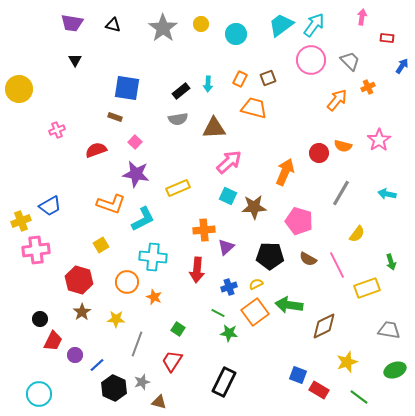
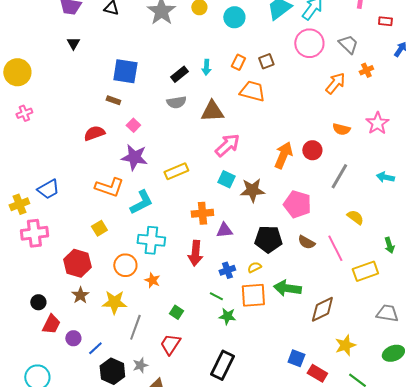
pink cross: (57, 130) -> (24, 113), moved
red circle: (319, 153) -> (312, 150), moved
yellow semicircle: (357, 234) -> (355, 217), turned -90
purple triangle: (226, 247) -> (224, 230), turned 36
orange square: (255, 312) -> (253, 295), turned 32
yellow star: (116, 319) -> (114, 302), size x1.4

